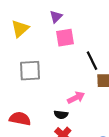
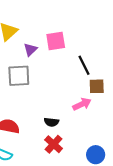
purple triangle: (56, 17) -> (30, 49), moved
pink arrow: (76, 98) -> (82, 104), moved

